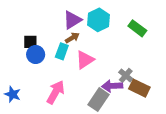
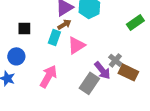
green rectangle: (137, 28) -> (135, 22), moved, turned -72
blue circle: (36, 54) -> (16, 56), moved
purple arrow: (112, 86) -> (102, 70), turned -126

